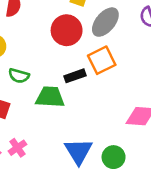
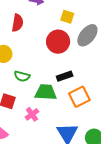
orange square: (102, 60) -> (79, 97), moved
pink cross: (17, 148) -> (32, 114), moved

